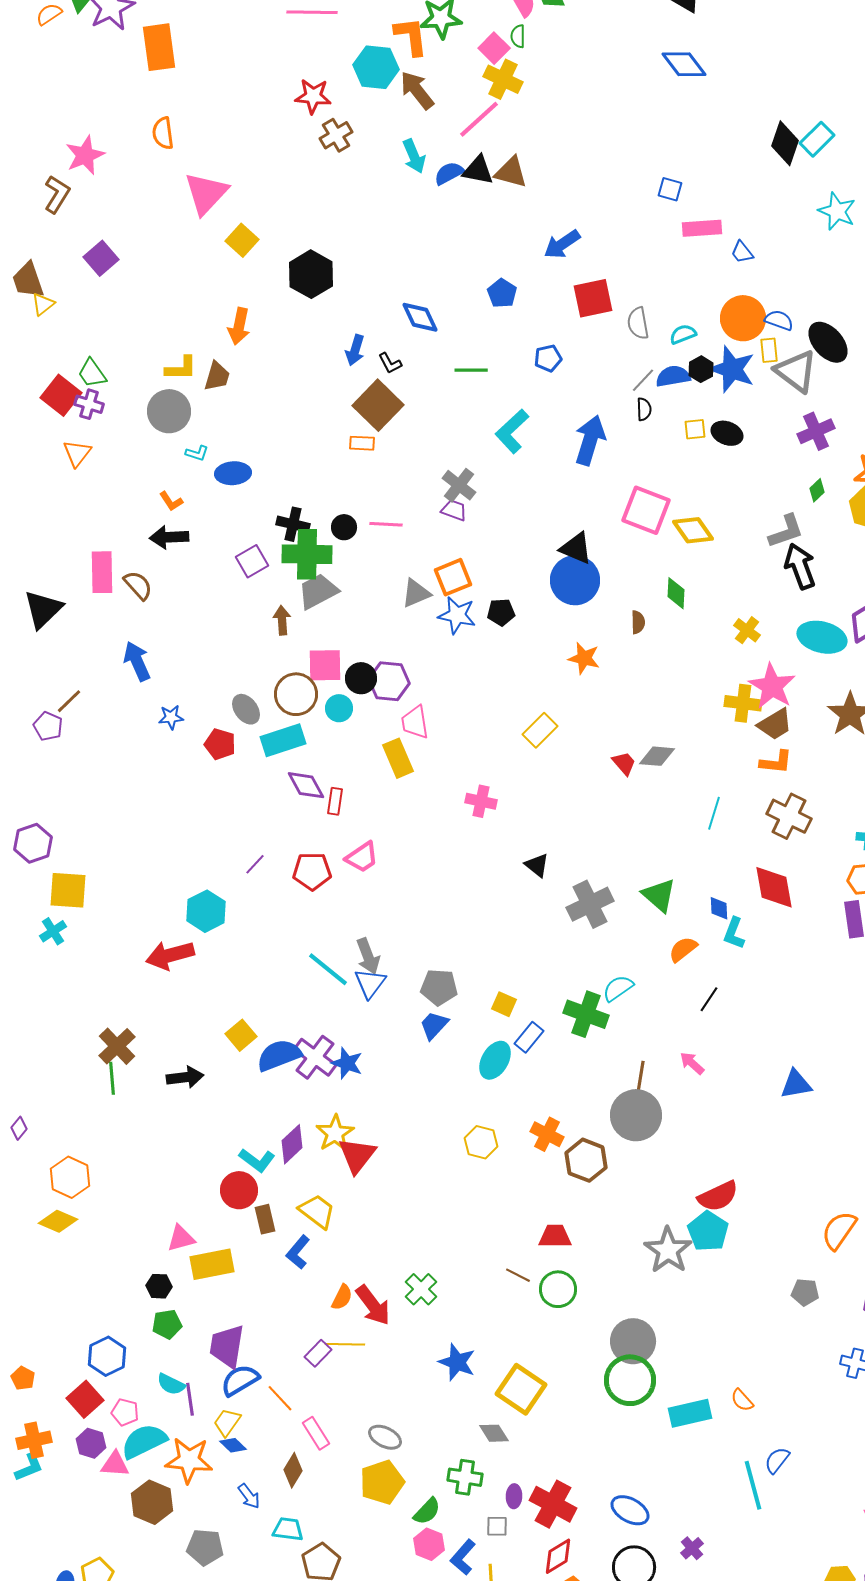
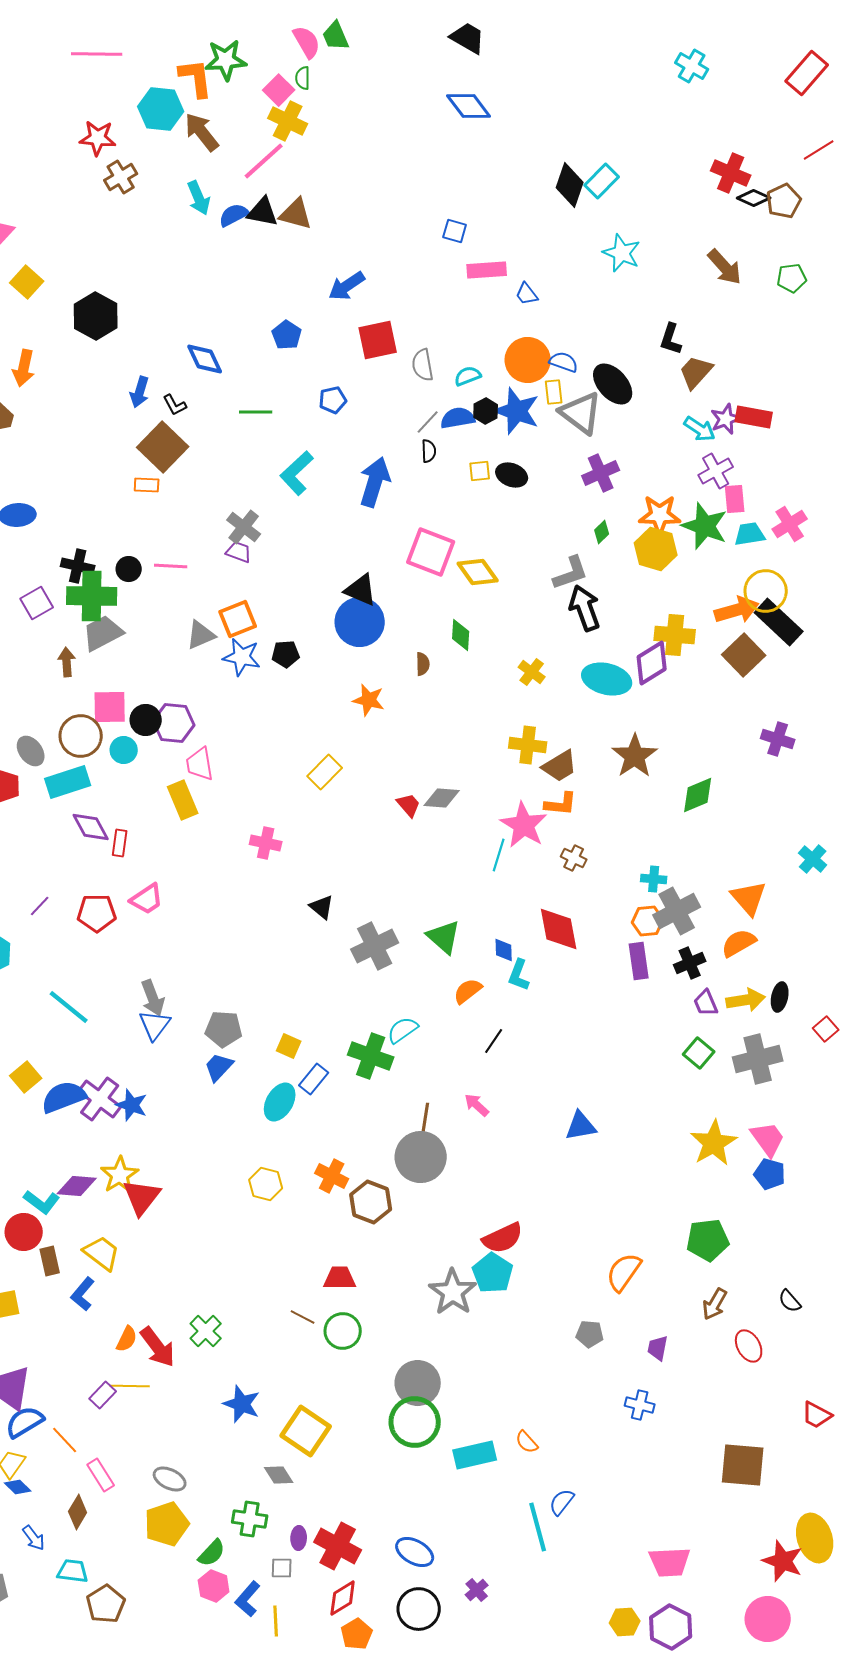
pink star: (772, 686) -> (524, 825), moved
brown cross: (789, 816) -> (574, 858), size x0.6
cyan line: (328, 969) -> (69, 1007), moved
purple diamond: (292, 1144) -> (77, 1186), turned 48

